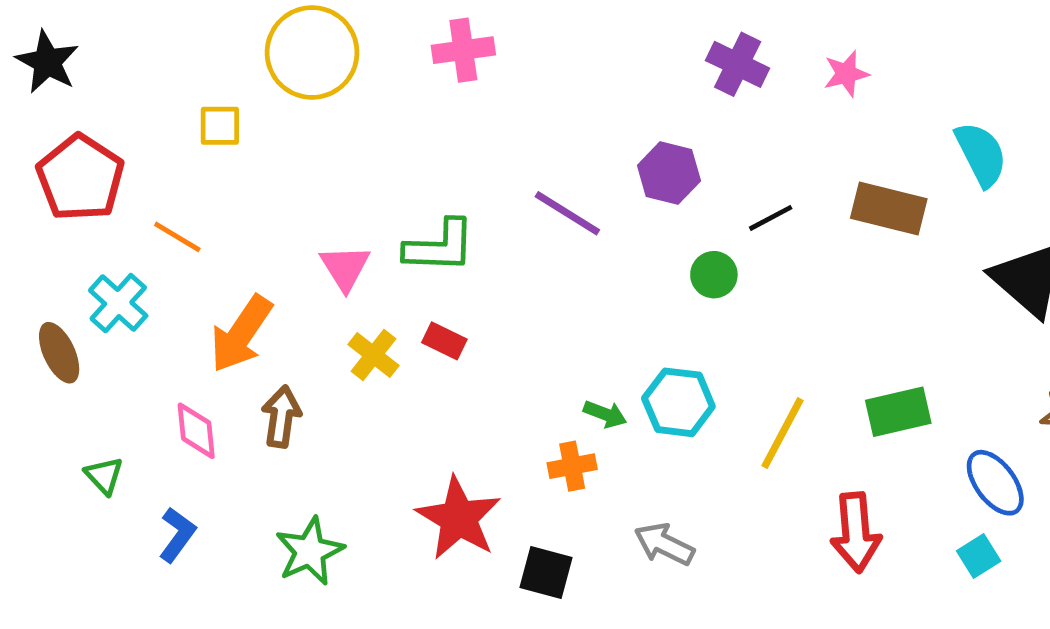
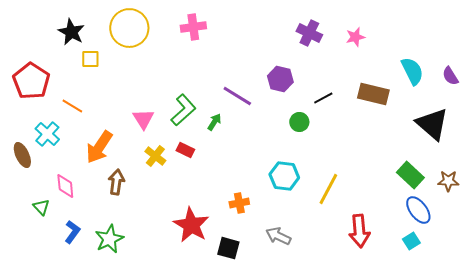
black star: (47, 62) -> (71, 32), moved
green L-shape: (440, 246) -> (183, 110), turned -44
green rectangle: (898, 412) -> (410, 175), moved, turned 56
green arrow: (605, 414) -> (214, 122), moved, turned -78
pink diamond: (196, 431) -> (65, 186), moved
green star: (310, 551) -> (109, 239), moved

